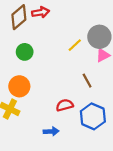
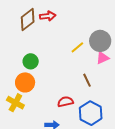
green circle: (25, 52) -> (31, 61), moved

